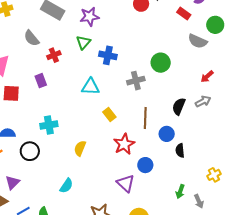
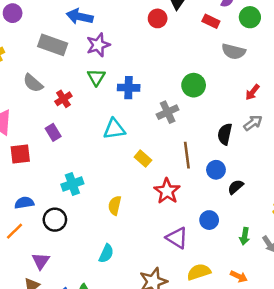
green circle: (215, 25) -> (250, 17), moved
black semicircle: (180, 150) -> (236, 187), turned 64
blue circle: (145, 165) -> (209, 220), moved

